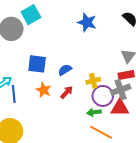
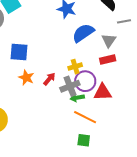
blue semicircle: (65, 70) -> (83, 33), moved, size x1.6
gray cross: (121, 90) -> (70, 86), moved

